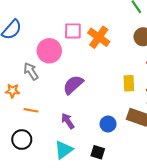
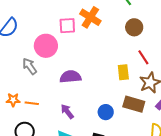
orange cross: (99, 37) -> (90, 17), moved
purple semicircle: (73, 85) -> (70, 77), turned 40
orange star: (12, 91) -> (13, 100), moved

